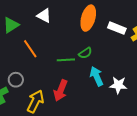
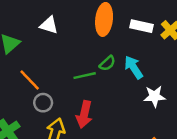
orange line: (30, 49) -> (30, 80), moved
cyan arrow: (97, 76) -> (134, 67), moved
gray circle: (16, 80) -> (43, 103), moved

